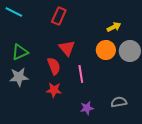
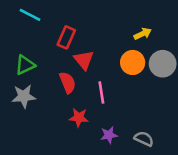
cyan line: (14, 12) -> (30, 15), moved
red rectangle: (59, 16) -> (66, 37), moved
red star: (54, 90) -> (79, 118), moved
gray semicircle: (119, 102) -> (144, 139), moved, turned 35

